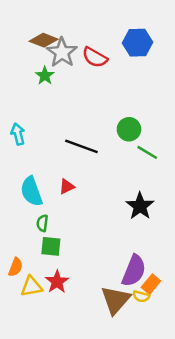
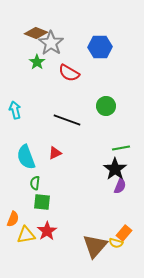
blue hexagon: (137, 43) -> (100, 47), moved
red semicircle: (95, 57) -> (69, 73), moved
green line: (147, 152) -> (121, 148), moved, turned -42
purple semicircle: (134, 271) -> (120, 186), moved, size x0.6

